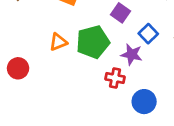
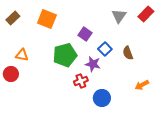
orange triangle: (58, 42) -> (22, 55), moved, turned 32
red cross: (115, 78) -> (81, 81), turned -32

